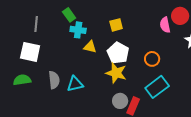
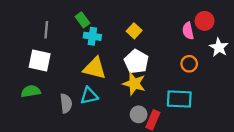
yellow square: (116, 25) -> (134, 31), turned -32
yellow triangle: (90, 47) -> (95, 68), moved, size x1.6
orange circle: (152, 59) -> (189, 64), moved
gray semicircle: (54, 80) -> (66, 103), moved
cyan rectangle: (157, 87) -> (179, 99), turned 40

